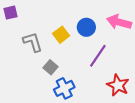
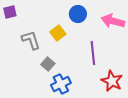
blue circle: (86, 27) -> (78, 14), moved
purple line: (98, 56) -> (93, 53), turned -40

